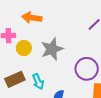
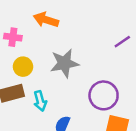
yellow circle: (24, 48) -> (23, 67), moved

